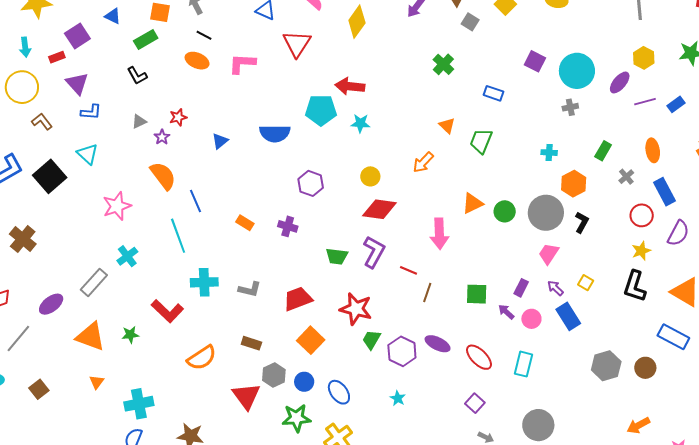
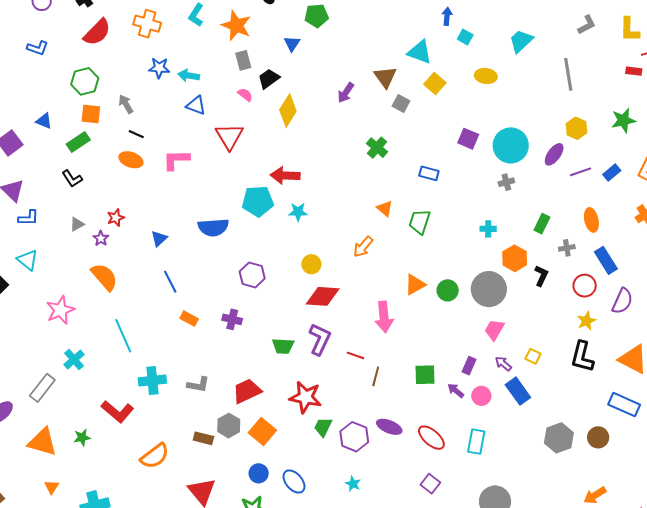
gray cross: (626, 177) -> (567, 248), turned 35
blue line: (196, 201) -> (170, 282), moved
black L-shape: (582, 222) -> (541, 276), moved
gray hexagon: (274, 375) -> (229, 426), moved

